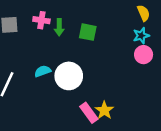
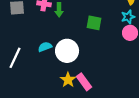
green square: (88, 32) -> (94, 23), moved
yellow star: (104, 110) -> (68, 80), moved

